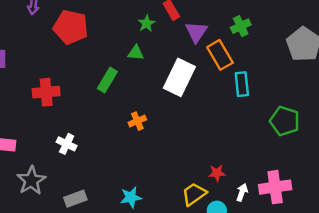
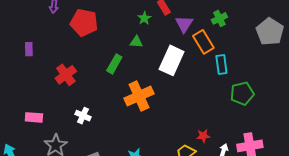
red cross: (46, 92) -> (66, 75), turned -30
orange cross: (137, 121) -> (139, 96), size x2.0
green pentagon: (285, 121) -> (242, 94), moved, turned -30

